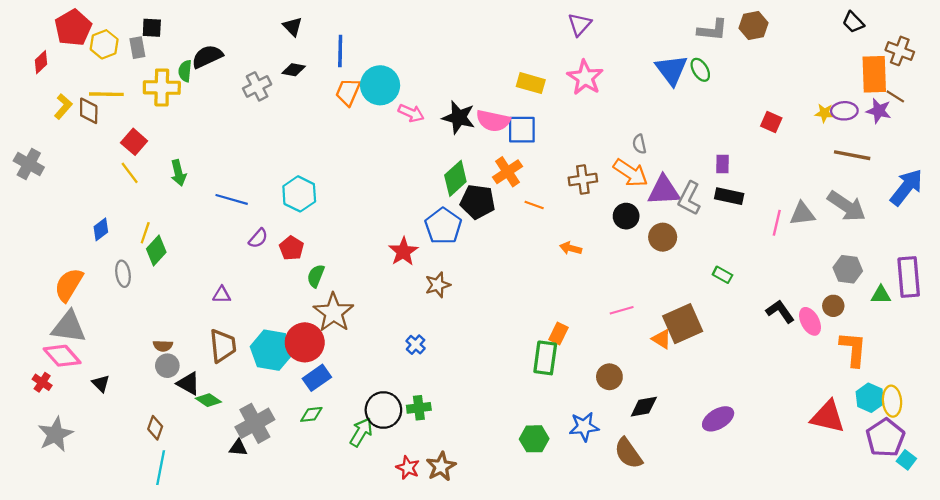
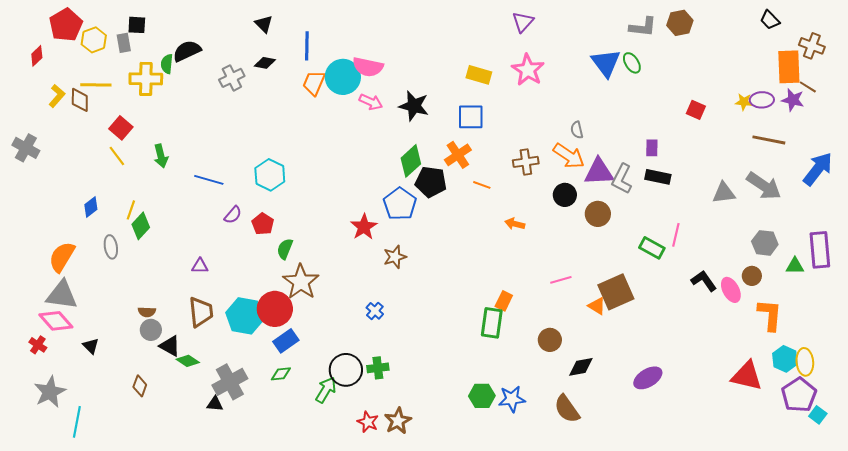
pink semicircle: (493, 121) -> (368, 67), moved
pink line: (777, 223) -> (676, 235), moved
green rectangle: (722, 275) -> (652, 248), size x1.4
blue star: (584, 427) -> (512, 399), moved
cyan line: (161, 468) -> (77, 422), moved

